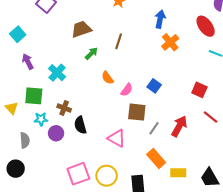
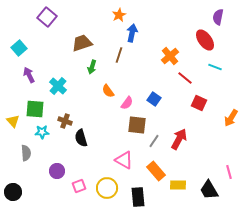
blue arrow: (160, 19) -> (132, 33), moved
green arrow: (91, 53) -> (92, 67), turned 152
red line: (211, 117) -> (185, 78), moved
purple circle: (56, 133) -> (57, 171), moved
pink triangle: (117, 138) -> (124, 160), moved
black circle: (16, 169) -> (13, 192), moved
pink square: (78, 174) -> (79, 186), size x0.6

